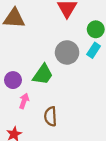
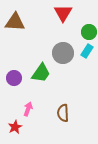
pink arrow: (24, 101) -> (28, 109), moved
brown semicircle: (50, 116) -> (63, 113), moved

